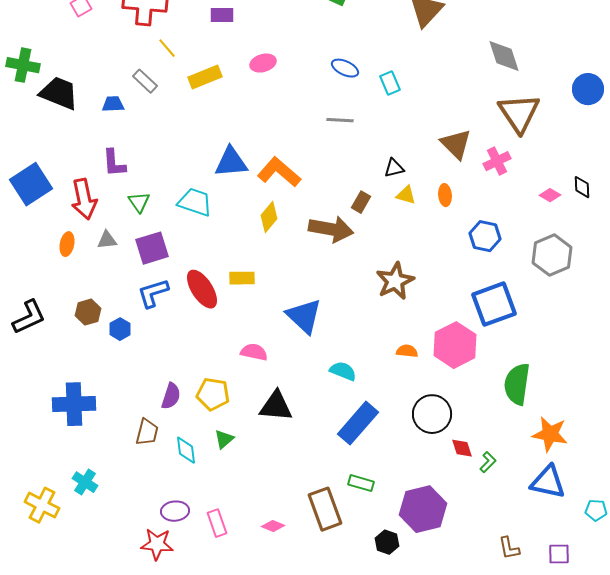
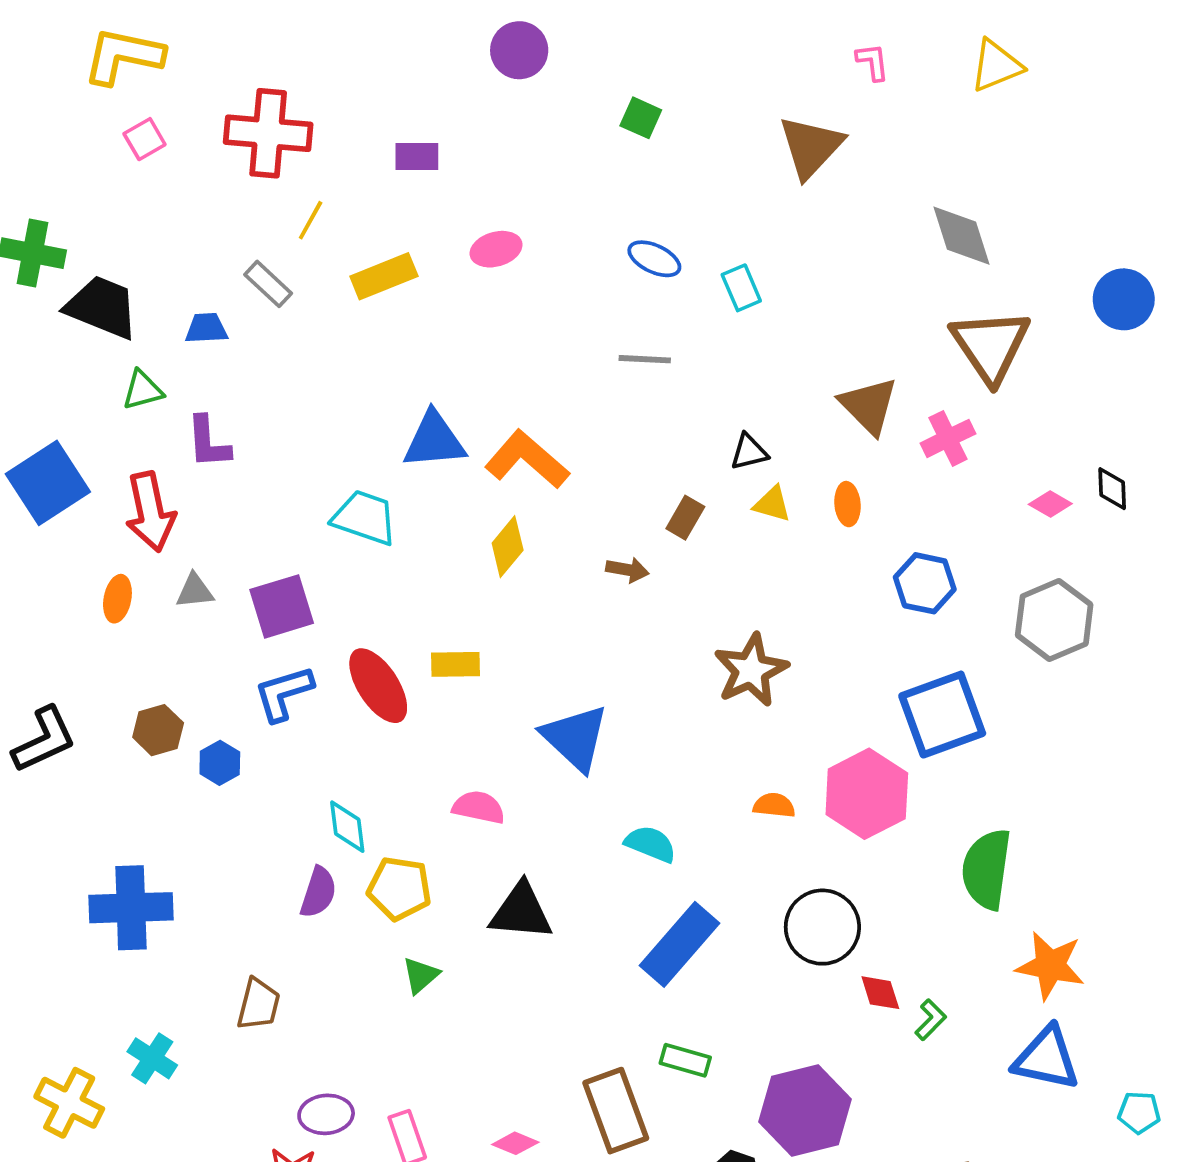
yellow line: (167, 48) -> (311, 220), turned 70
green triangle: (139, 202) -> (143, 390), moved, turned 50
brown arrow: (331, 229) -> (627, 570), size x0.5
brown trapezoid: (147, 432) -> (258, 1004), moved
cyan diamond: (186, 450) -> (347, 827), moved

